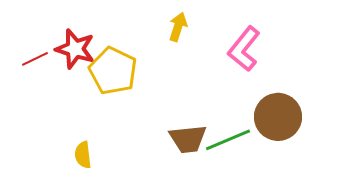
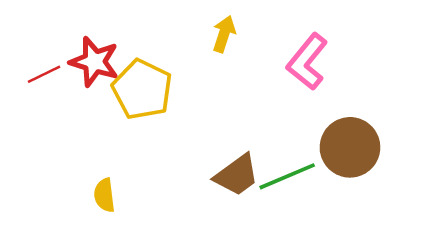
brown trapezoid: (188, 139) -> (237, 175), turned -30

